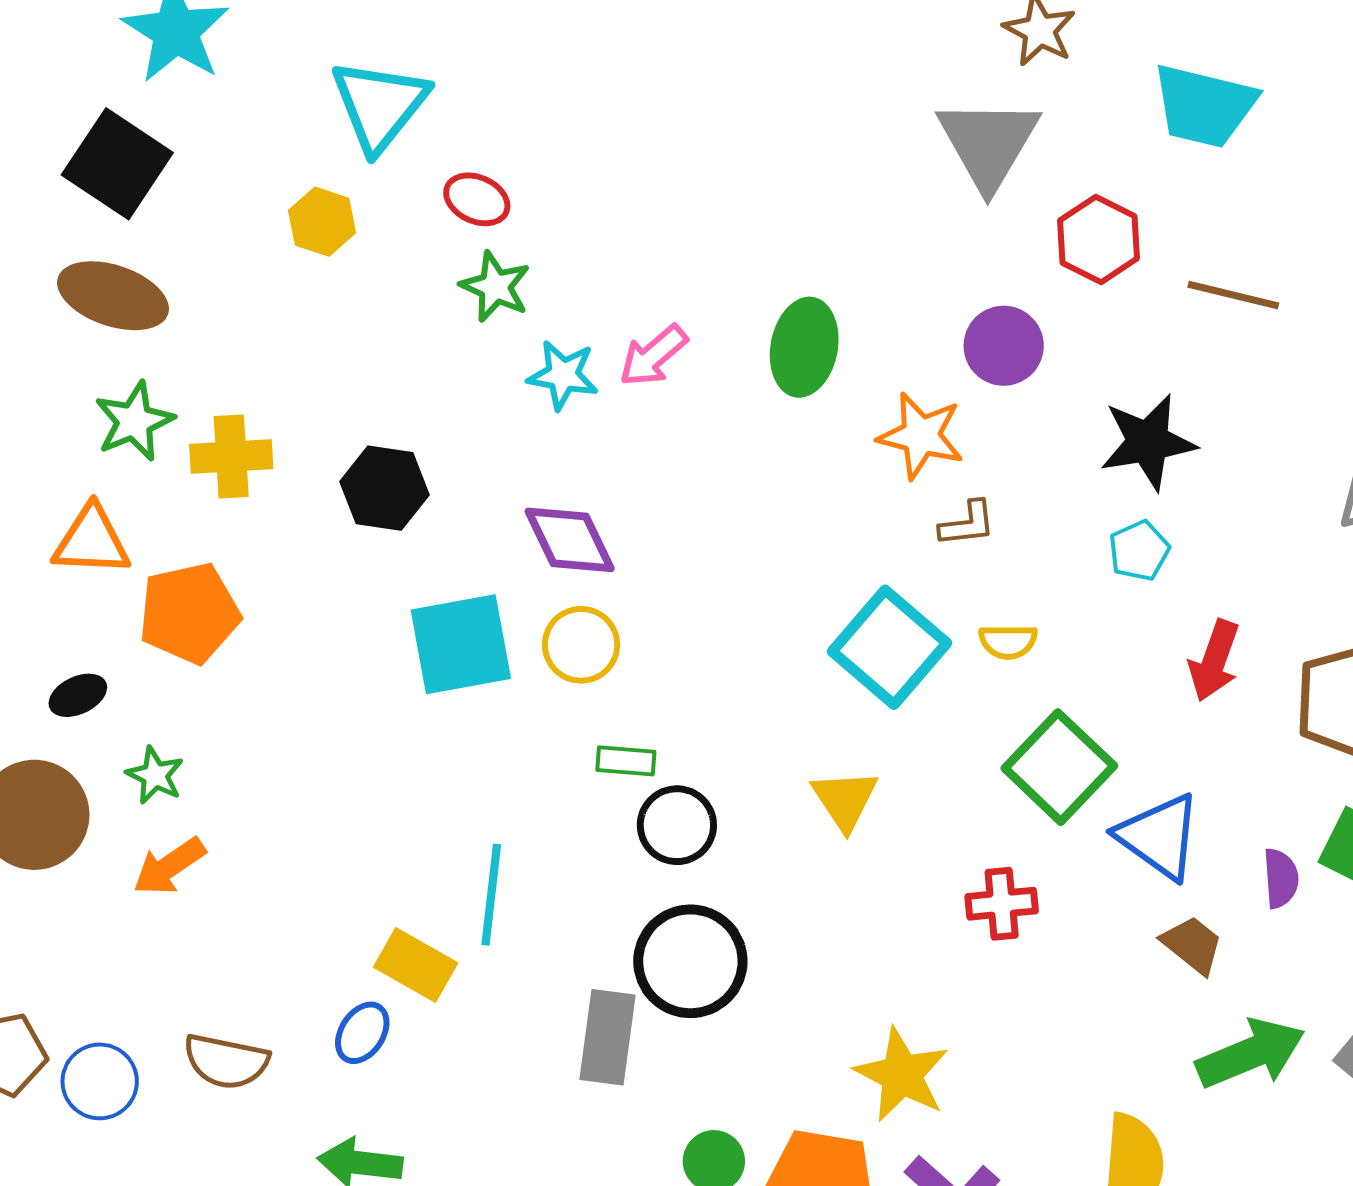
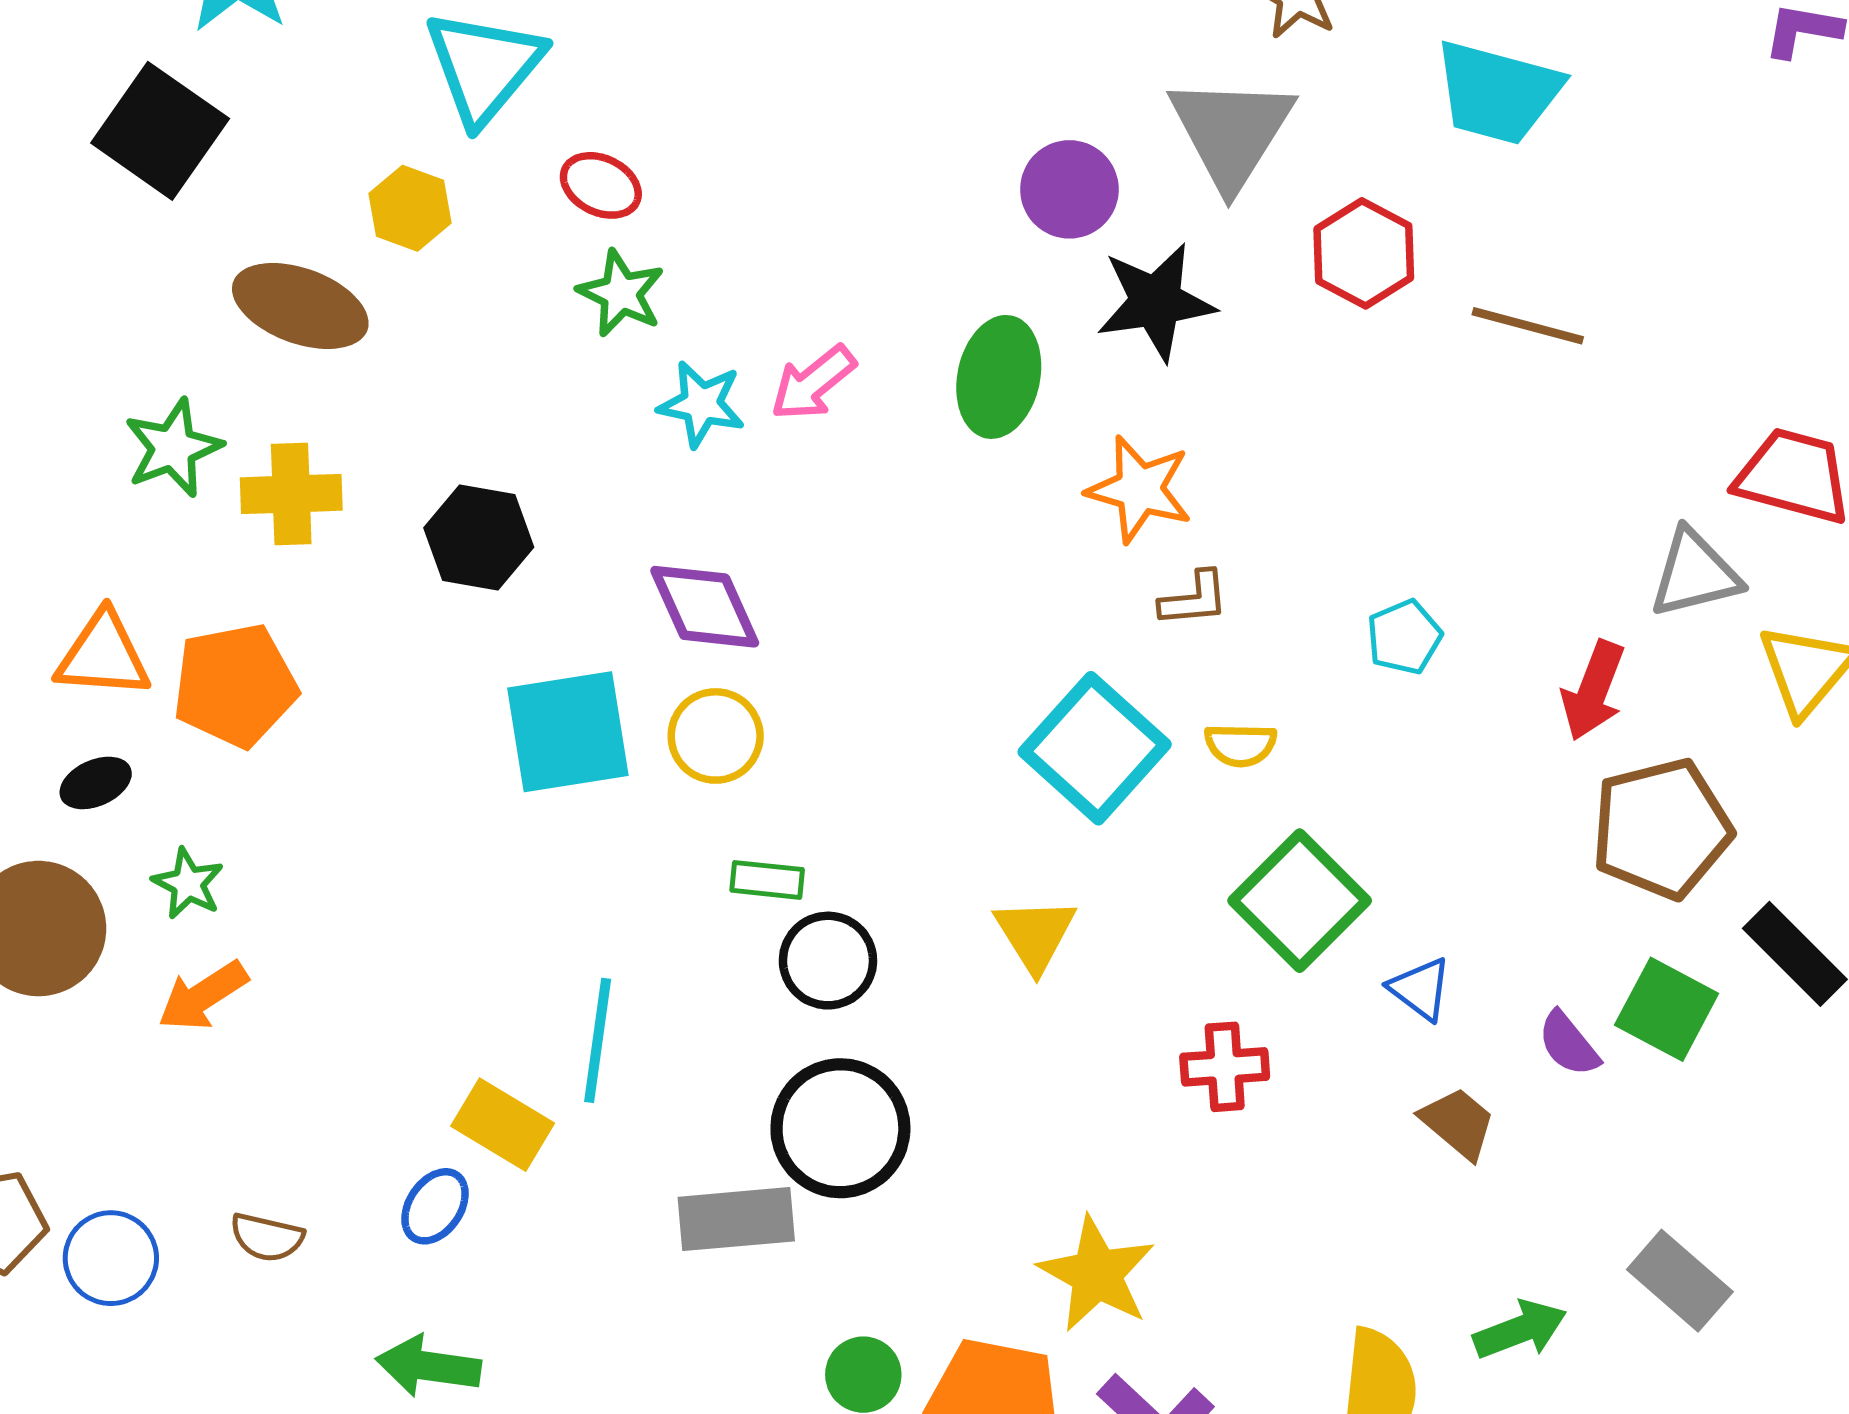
brown ellipse: (113, 296) -> (300, 306), moved
purple circle: (1004, 346) -> (1069, 189), moved
black star: (1148, 442) -> (1156, 302), moved
orange triangle: (92, 541) -> (103, 655), moved
red arrow: (1214, 661) -> (1593, 691), moved
blue triangle: (1159, 836) -> (1420, 989), size x0.6
purple semicircle: (1281, 878) -> (1569, 1044), turned 144
gray rectangle: (607, 1037) -> (736, 1219), turned 76
green arrow: (1251, 1054) -> (1520, 1330), moved, size x0.7
brown semicircle: (226, 1061) -> (267, 1237), size x0.7

